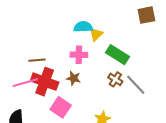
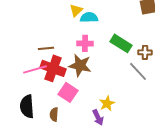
yellow triangle: (96, 34) -> (76, 10), moved
brown star: (74, 78) -> (80, 65), size x1.6
brown cross: (115, 79) -> (145, 52), moved, turned -32

